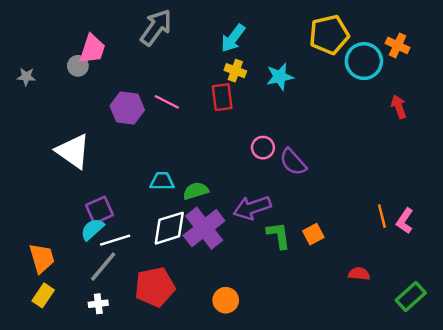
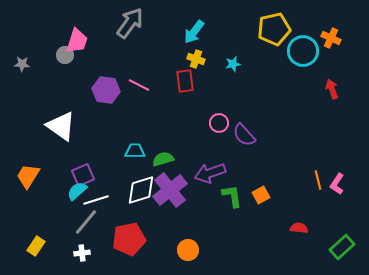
cyan star: (280, 77) -> (233, 64), size x0.7
orange trapezoid: (42, 258) -> (28, 176), moved, turned -132

